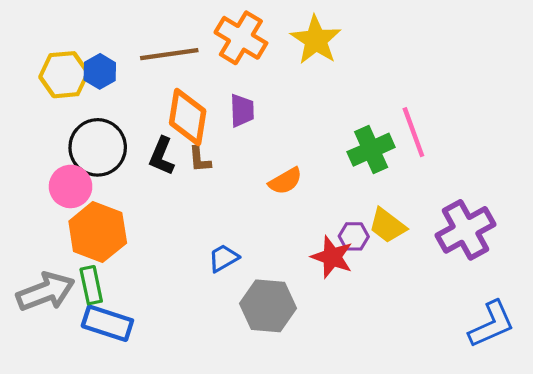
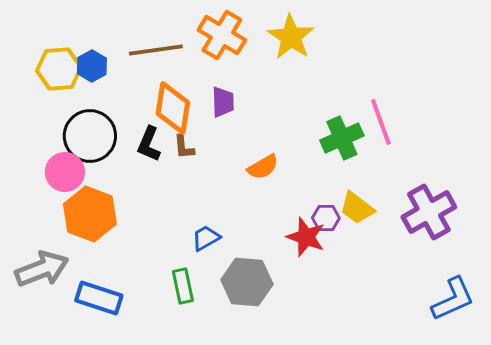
green rectangle: (91, 285) -> (183, 286), moved

